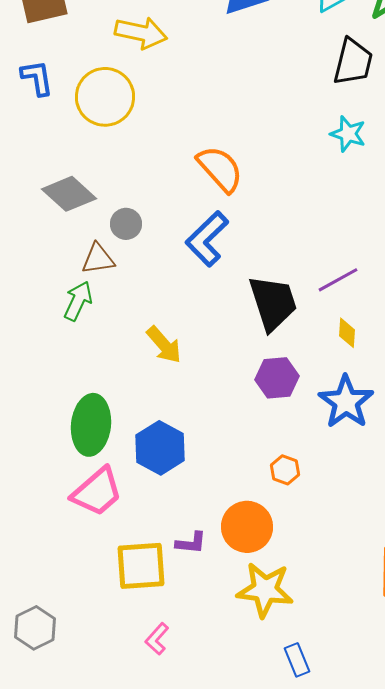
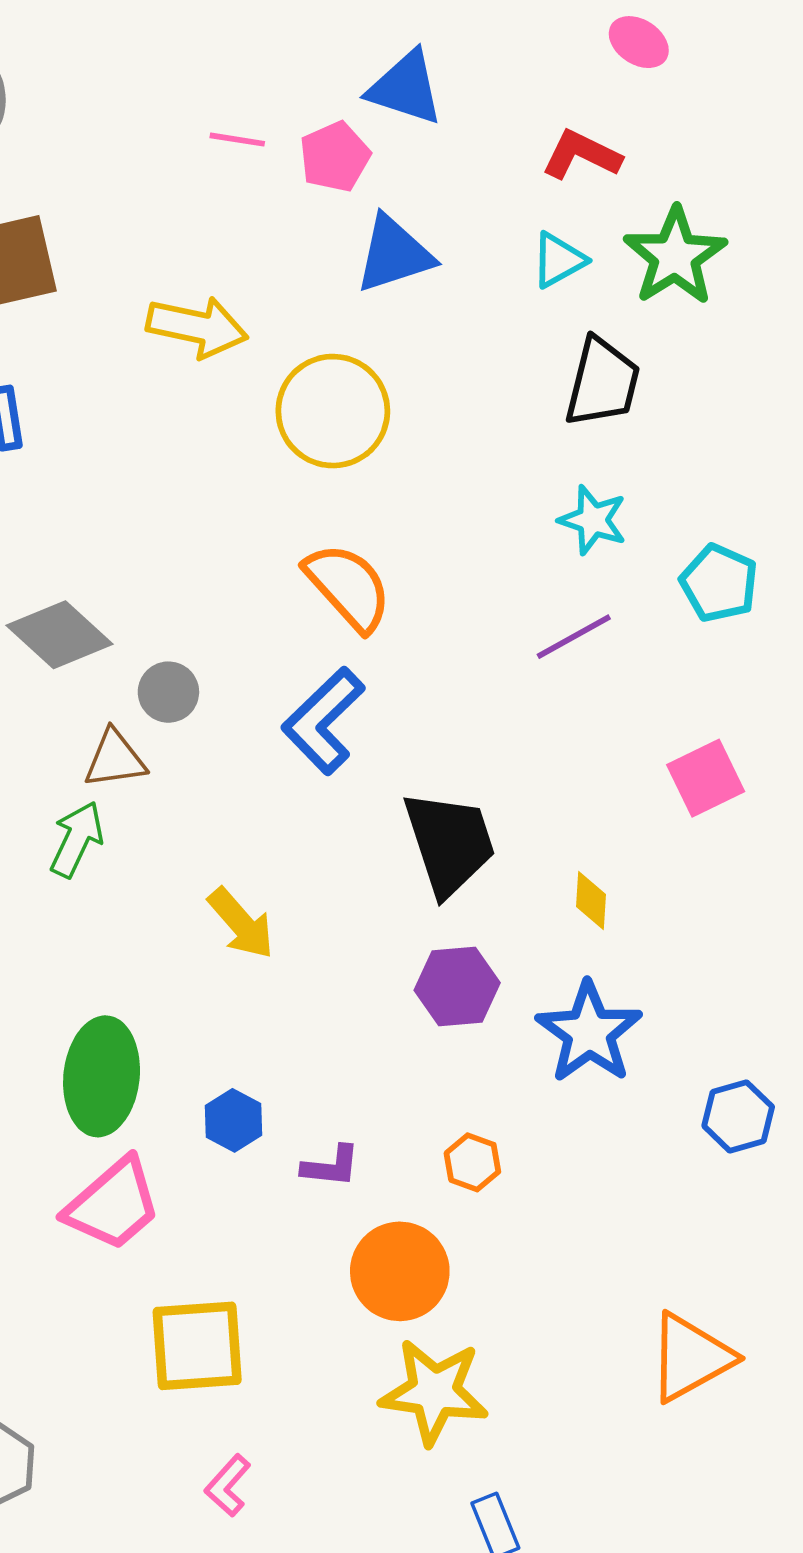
yellow circle: (105, 97) -> (333, 411), moved
purple line: (338, 280) -> (574, 637), moved
blue hexagon: (160, 448) -> (233, 1120), size x0.6
purple L-shape: (191, 543) -> (331, 1166), moved

